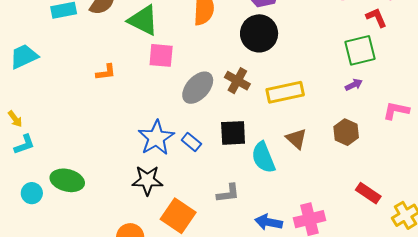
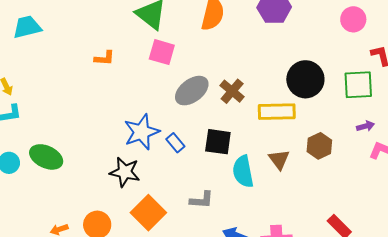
black circle: (259, 33) -> (305, 79), moved
purple arrow: (354, 85) -> (366, 126), moved
brown hexagon: (346, 132) -> (319, 146), moved

